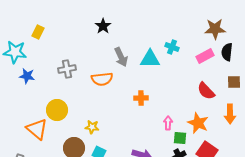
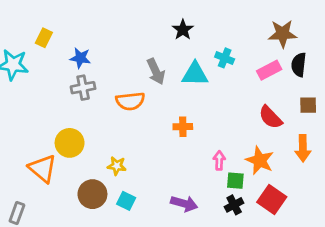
black star: (103, 26) -> (183, 30), moved
blue star: (27, 76) -> (80, 58), moved

